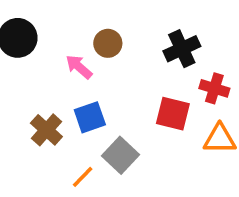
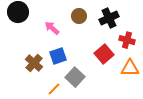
brown circle: (108, 43) -> (79, 16), moved
red square: (173, 114) -> (104, 54), turned 36

